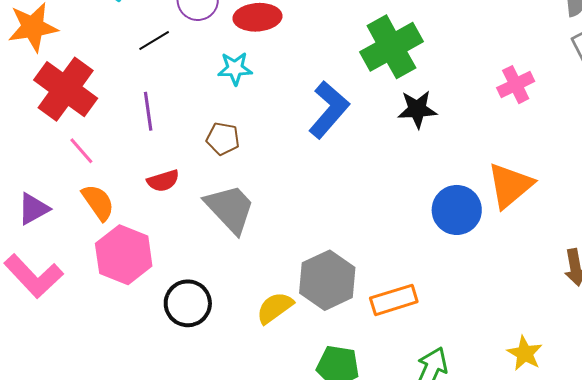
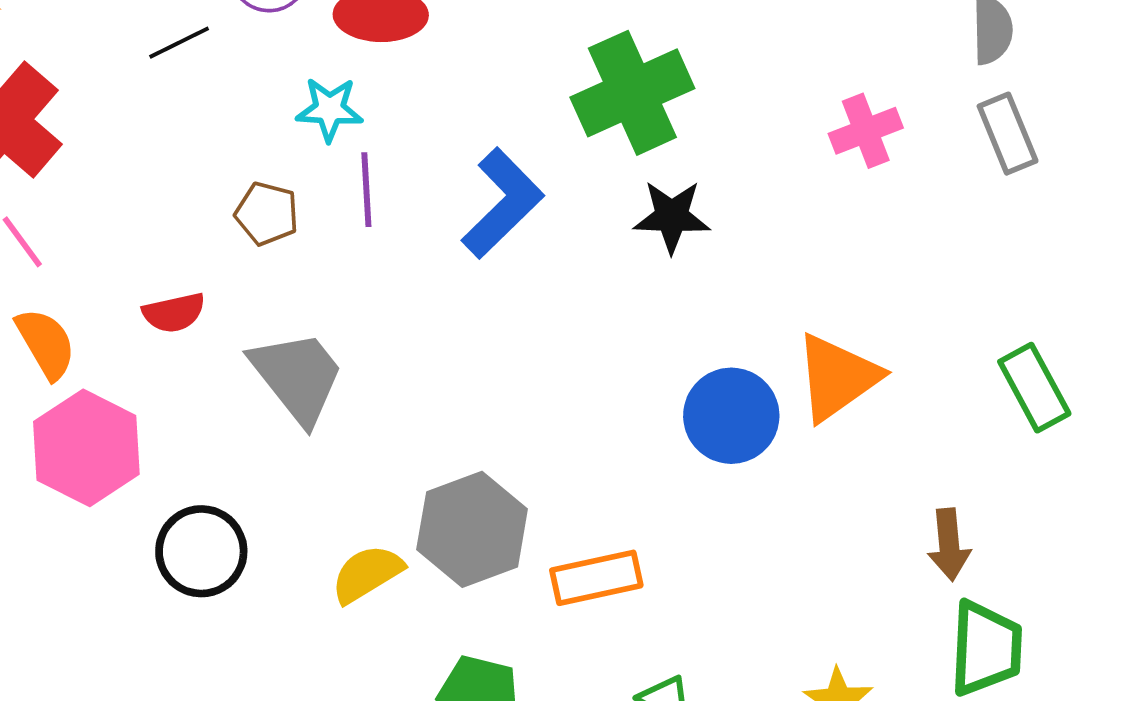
pink cross: (516, 85) -> (866, 131), moved
purple line: (148, 111) -> (366, 190), moved
brown pentagon: (223, 139) -> (267, 214), moved

